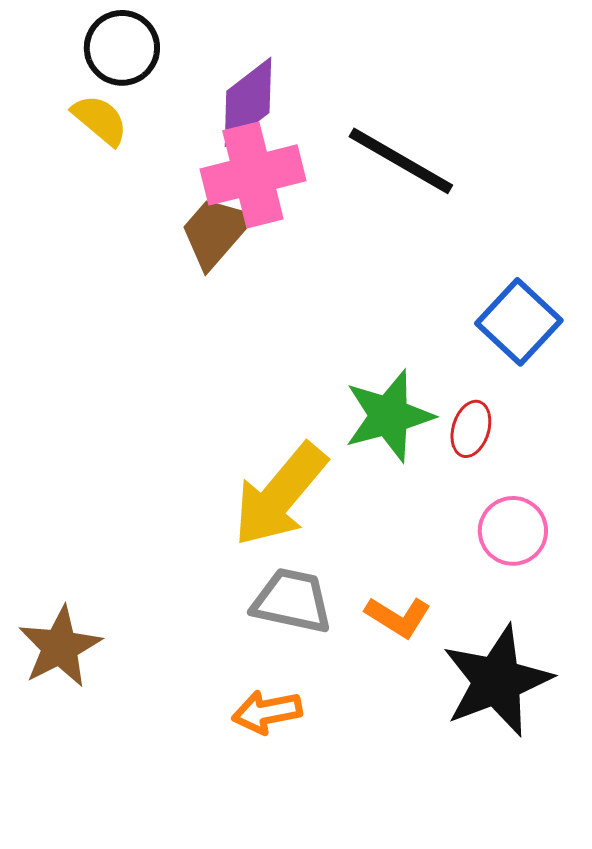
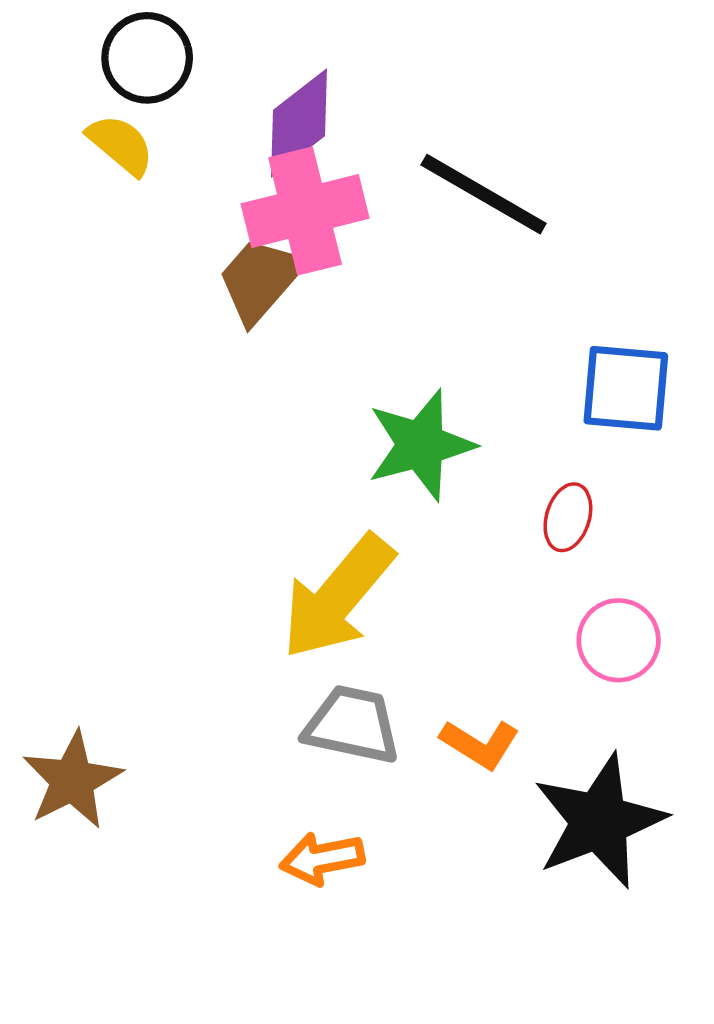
blue square: (519, 322) -> (626, 388), turned -38
green star: (389, 416) -> (421, 445), moved

